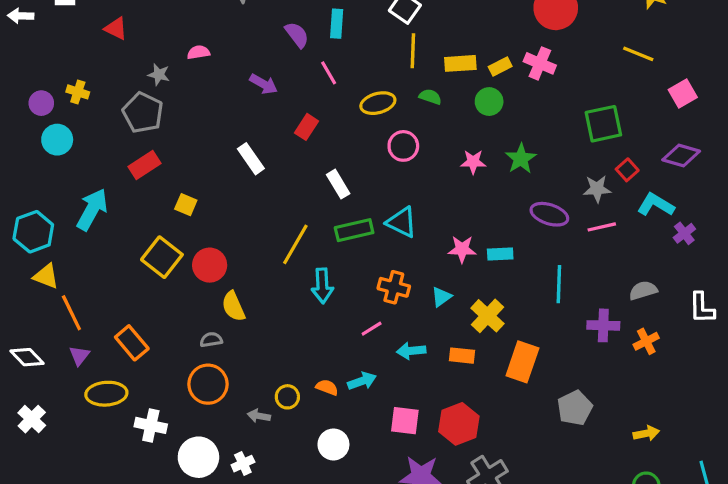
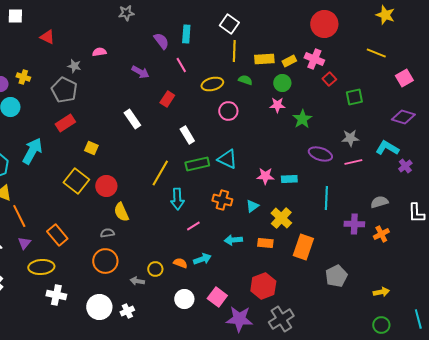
green square: (603, 124) -> (354, 97), size x0.7
pink star: (473, 162) -> (277, 105), moved
red square: (627, 170) -> (329, 79), moved
pink line: (372, 329) -> (193, 226), moved
pink square: (405, 421) -> (217, 297), moved, turned 30
white cross: (151, 425) -> (56, 295), moved

